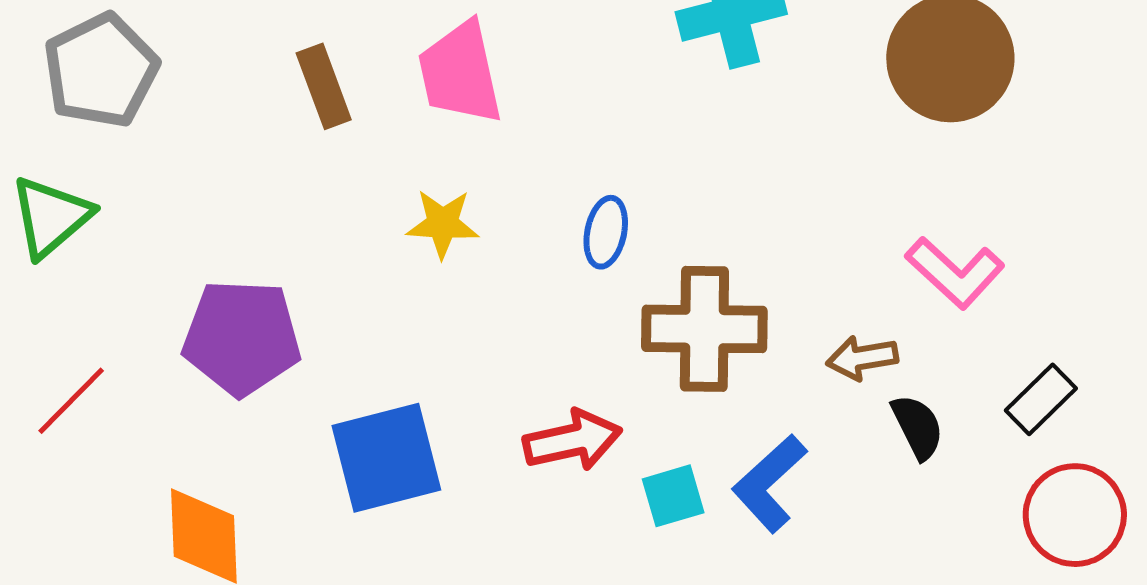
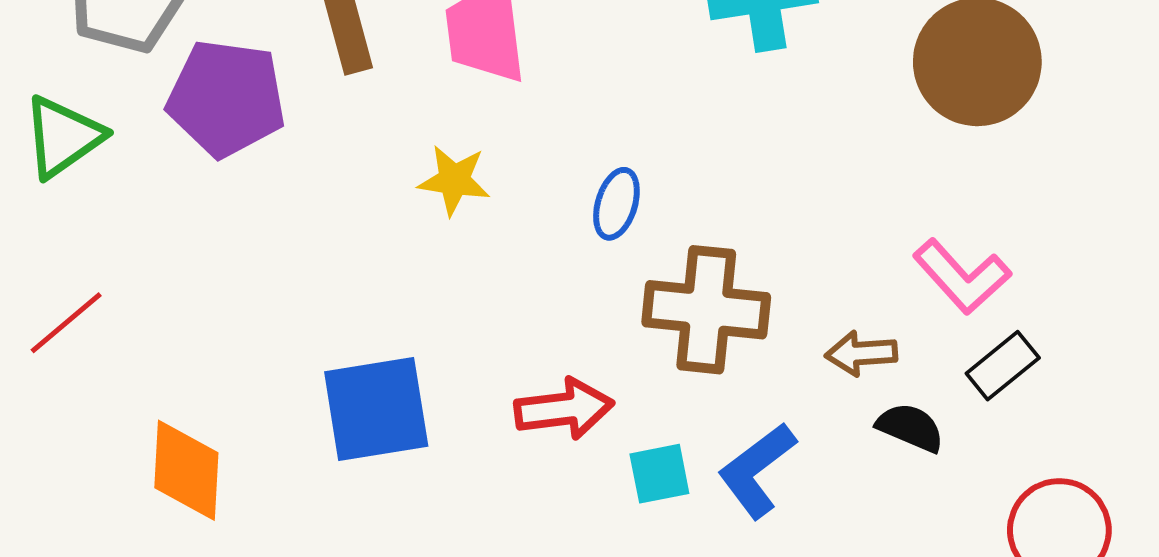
purple pentagon: (242, 337) -> (226, 98), moved
black rectangle: (1041, 399) -> (1003, 366), moved
black semicircle: (918, 427) -> (910, 427), turned -46

